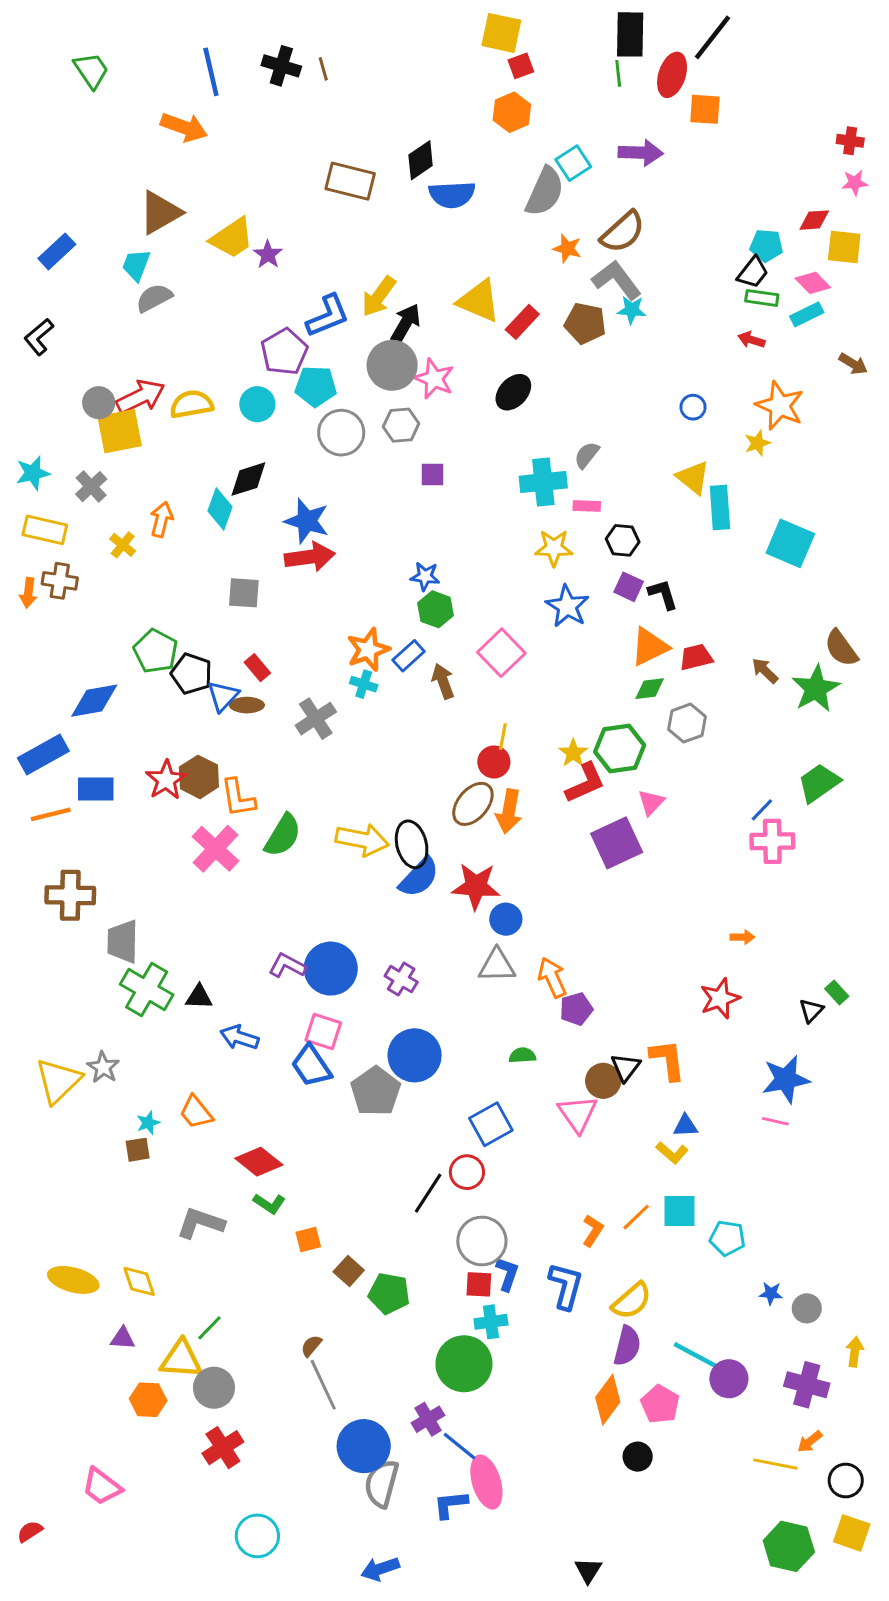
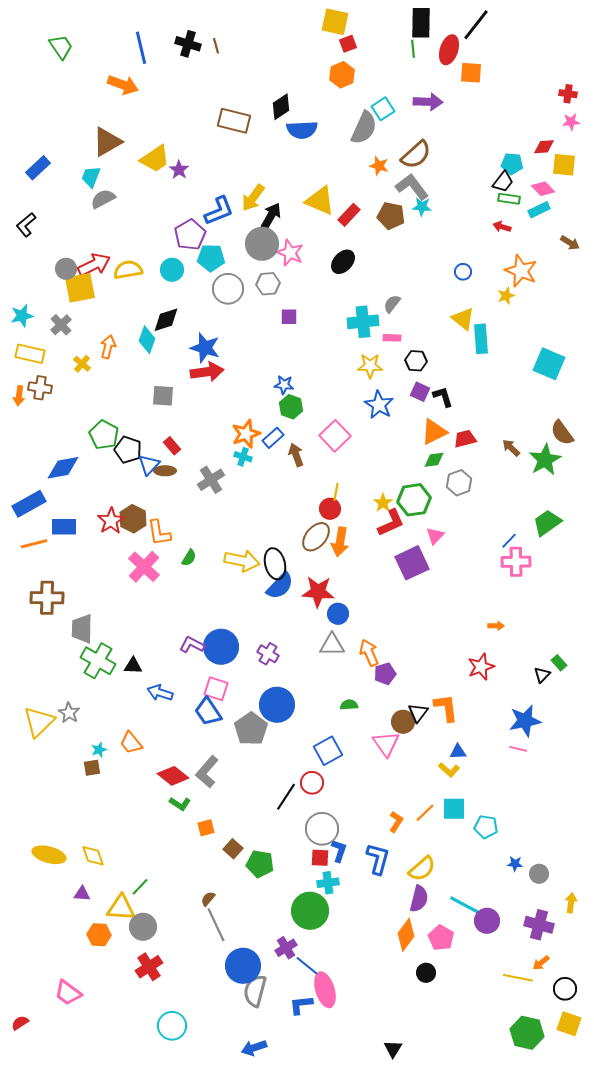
cyan square: (790, 543) -> (549, 364), moved
green semicircle: (283, 835) -> (189, 558), size x0.6
gray L-shape: (200, 1223) -> (207, 772), moved, turned -68

